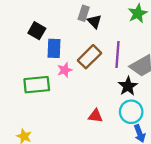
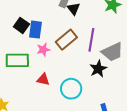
black square: (37, 31) -> (21, 25), moved
cyan circle: (131, 112) -> (71, 89), moved
red triangle: (95, 116) -> (43, 80), moved

